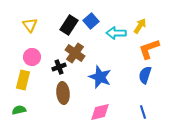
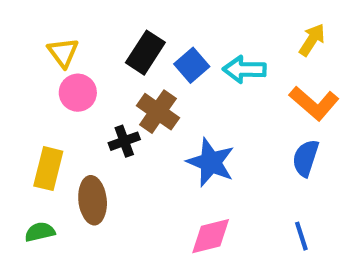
blue square: (91, 21) -> (192, 65), moved
yellow arrow: (140, 26) -> (312, 40), moved
orange L-shape: (149, 49) -> (314, 103), turned -120
pink circle: (32, 57) -> (78, 93), moved
brown ellipse: (63, 93) -> (93, 200), moved

